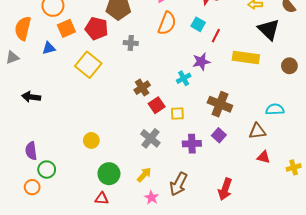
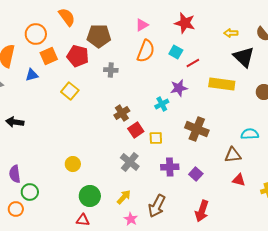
red line: (216, 36) -> (193, 63), turned 32
yellow square: (88, 65) -> (70, 91), size x0.7
purple square: (219, 135) -> (196, 174), moved

